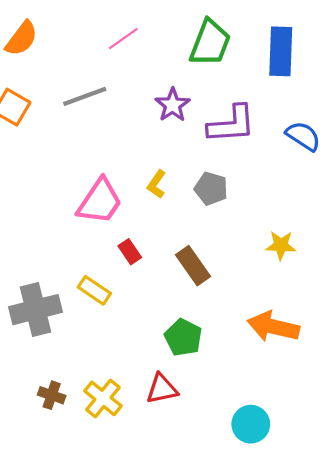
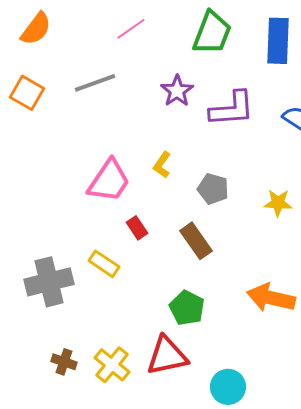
gray pentagon: (211, 189) -> (213, 189), moved
yellow star: (281, 245) -> (278, 203), moved
red triangle: (162, 389) -> (167, 356), size x1.4
cyan circle: (251, 424) -> (228, 387), moved

